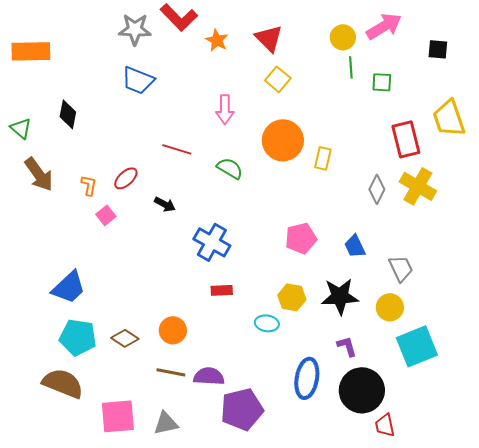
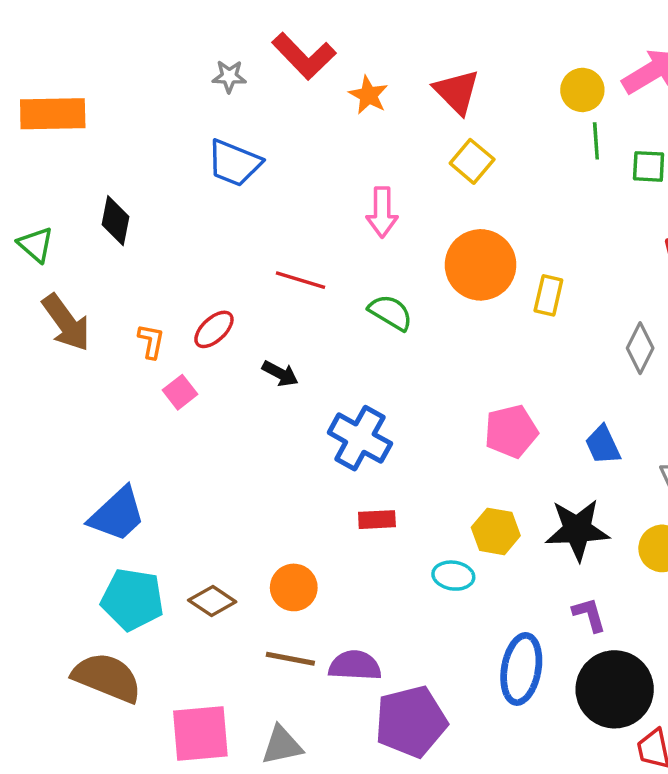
gray star: (135, 29) -> (229, 76), size x0.6

